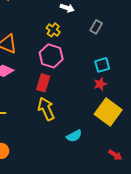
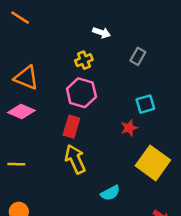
yellow cross: (53, 30) -> (84, 60), turned 32
red star: (100, 84) -> (129, 128), moved

